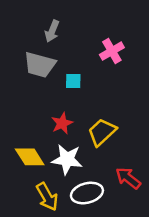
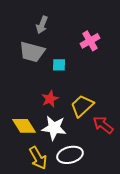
red arrow: (128, 178) -> (103, 125), moved

